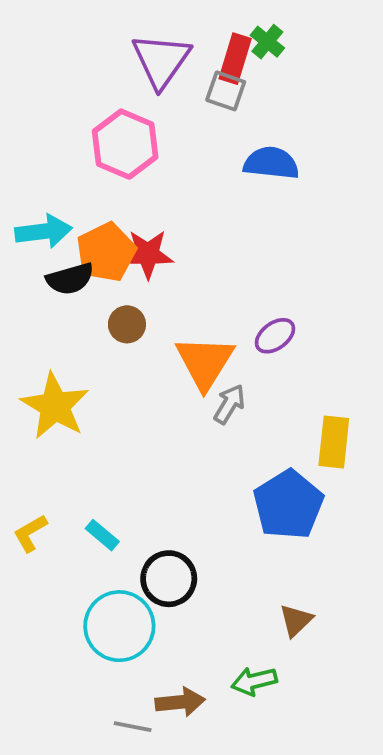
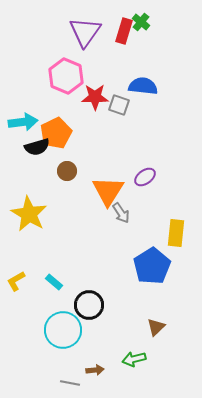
gray square: (226, 91) -> (119, 105), moved
red star: (148, 254) -> (95, 97), moved
gray arrow: (229, 404) -> (121, 213), turned 115
brown arrow: (180, 702) -> (95, 370), size x0.7

